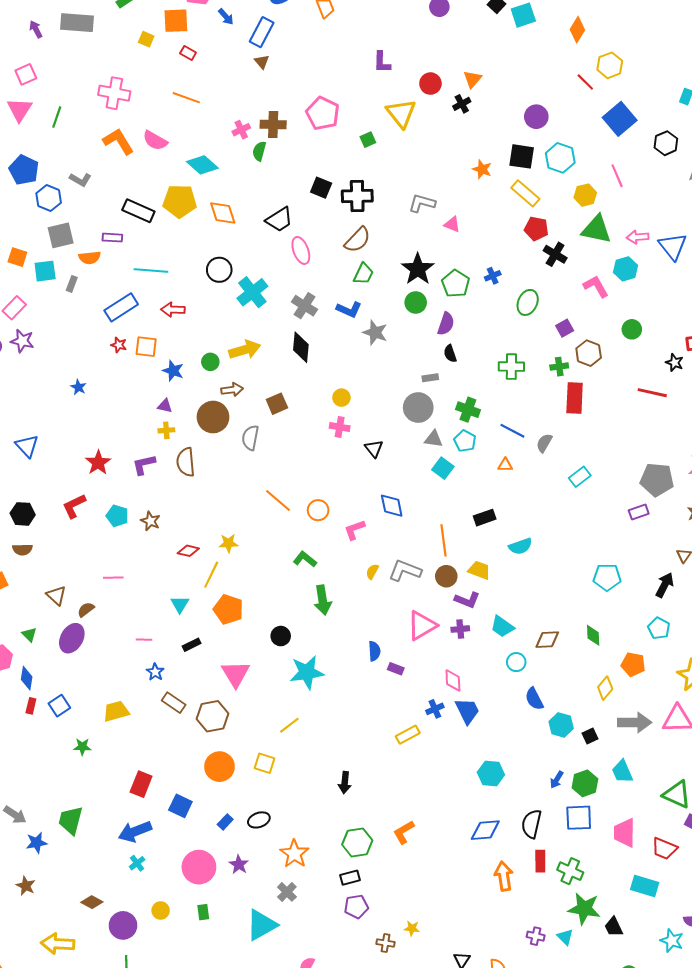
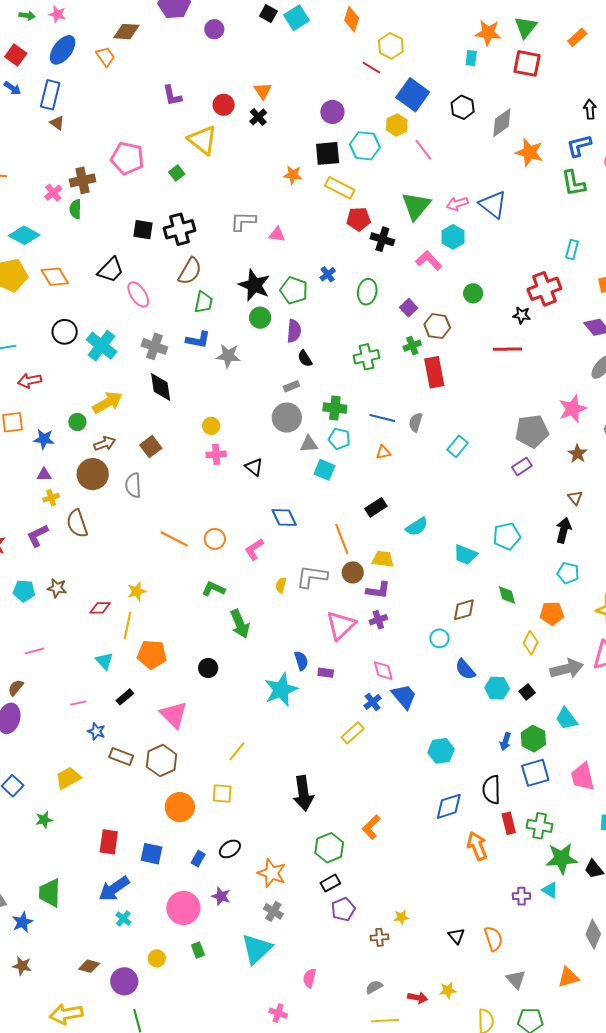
yellow hexagon: (585, 195) -> (397, 125), moved
green triangle: (596, 229) -> (416, 206), turned -48
cyan trapezoid: (502, 627) -> (465, 555), moved
cyan star: (307, 672) -> (281, 690), moved
black arrow: (345, 783) -> (303, 793), size x1.6

